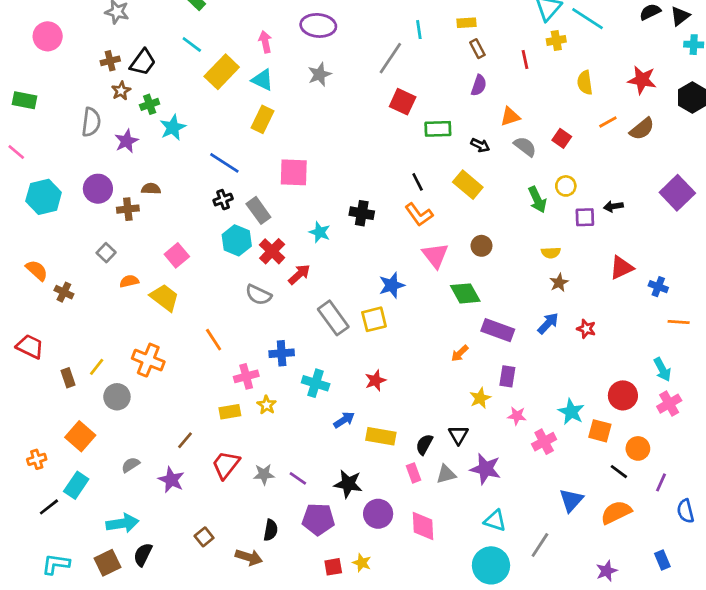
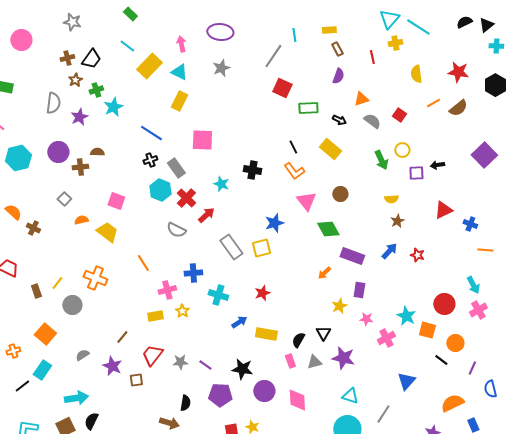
pink square: (177, 255) -> (116, 201), turned -30
orange semicircle: (616, 512) -> (452, 403), moved
brown square: (204, 537) -> (136, 380), moved, turned 32

